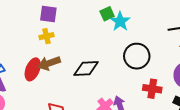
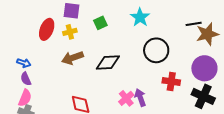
green square: (107, 14) -> (100, 23), moved
red ellipse: (33, 69) -> (47, 29), moved

